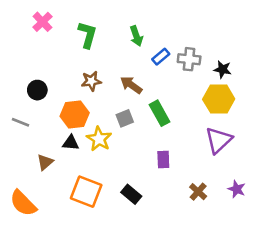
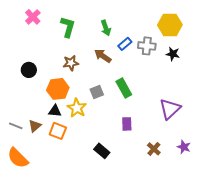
brown arrow: (131, 85) -> (103, 56), moved
yellow hexagon: (219, 99) -> (170, 25), moved
gray line: (21, 122) -> (16, 126), moved
orange square: (86, 192) -> (58, 131), moved, size x0.7

